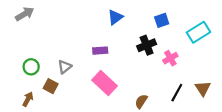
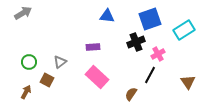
blue triangle: (115, 17) -> (107, 16), turned 42
blue square: (162, 20) -> (150, 19), size x1.6
black line: (177, 93) -> (150, 75), moved

